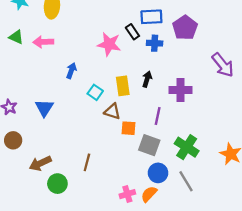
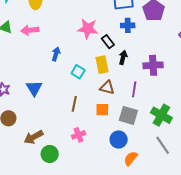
black rectangle: (132, 32) -> (108, 42), moved
brown triangle: (112, 111) -> (107, 88), moved
orange square: (129, 128) -> (102, 110), moved
brown line: (87, 162) -> (74, 104), moved
blue circle: (158, 173) -> (119, 140), moved
pink cross: (127, 194) -> (79, 135), moved

